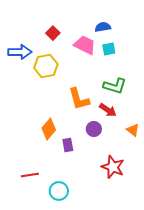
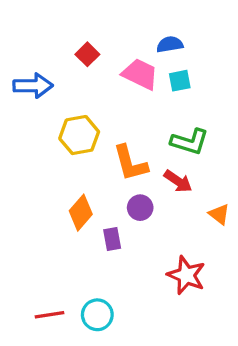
yellow hexagon: (46, 66) -> (79, 135), moved
purple circle: (94, 129) -> (140, 208), moved
red line: (30, 175) -> (49, 315), moved

